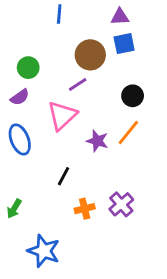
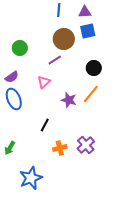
blue line: (59, 14) -> (59, 10), moved
purple semicircle: (20, 97) -> (12, 77), moved
pink triangle: (62, 116) -> (44, 82), size x0.6
blue star: (44, 251) -> (31, 178), turned 30

